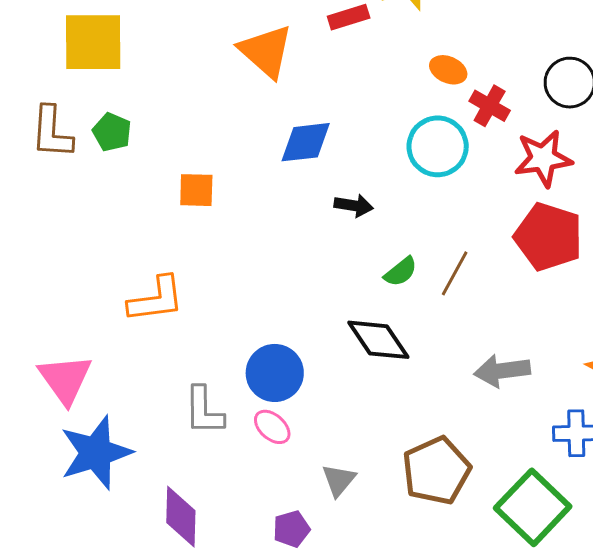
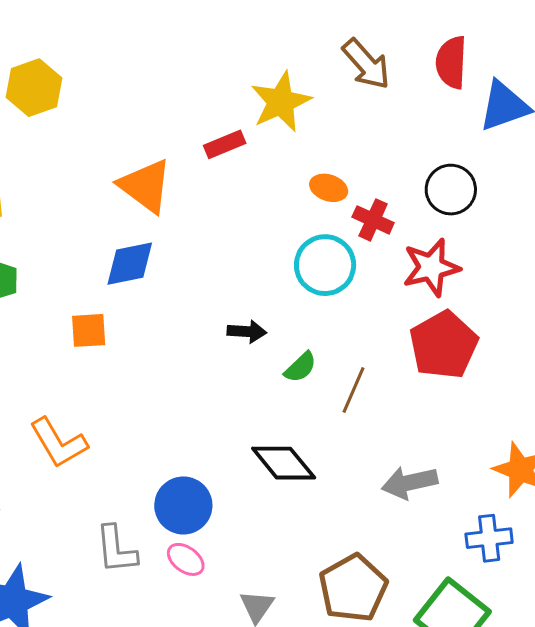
blue diamond: (306, 142) -> (130, 264), moved
red pentagon: (548, 237) -> (444, 345), turned 30
green semicircle: (401, 272) -> (300, 367), moved
orange L-shape: (156, 299) -> (59, 443), turned 72

